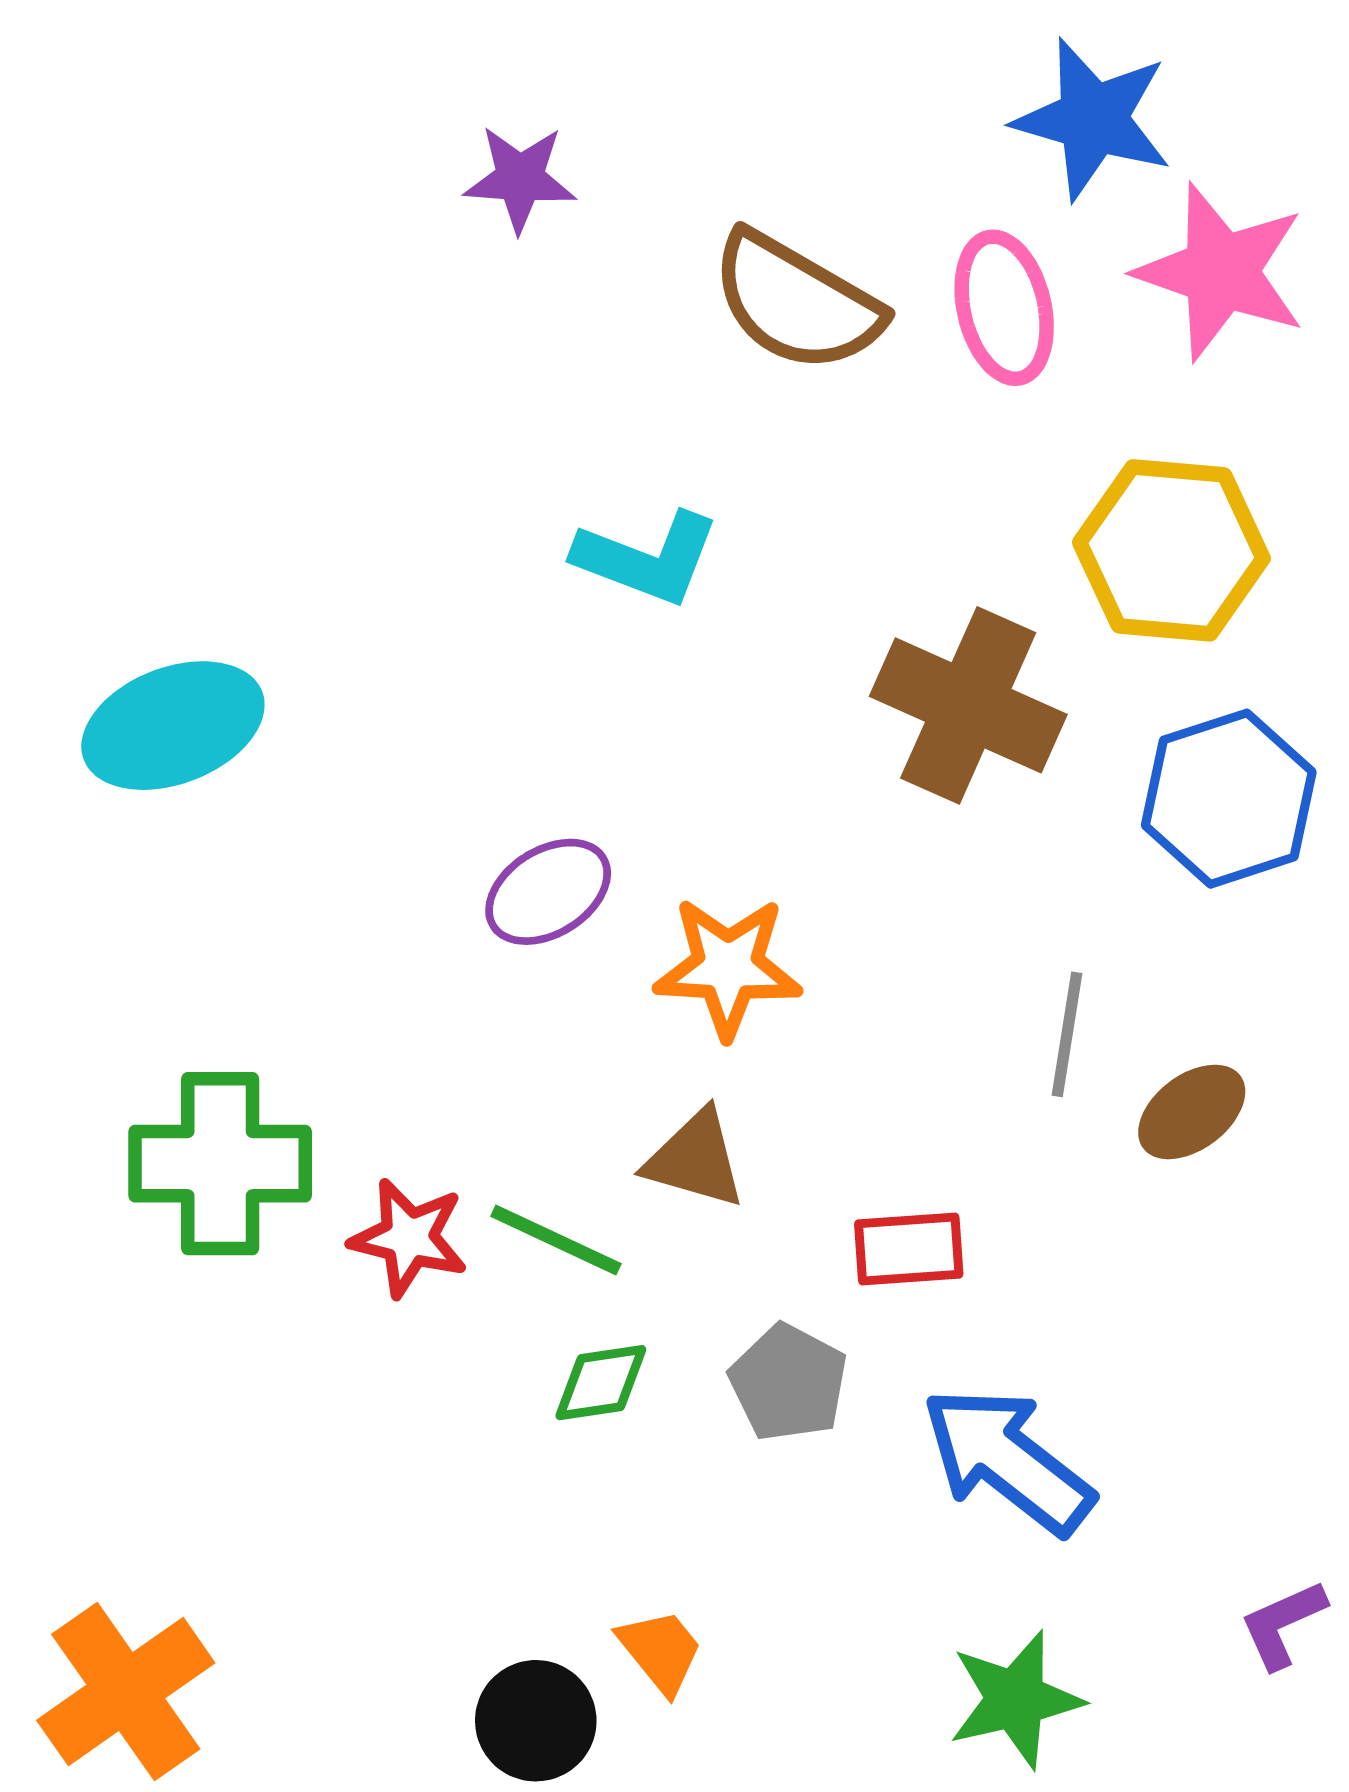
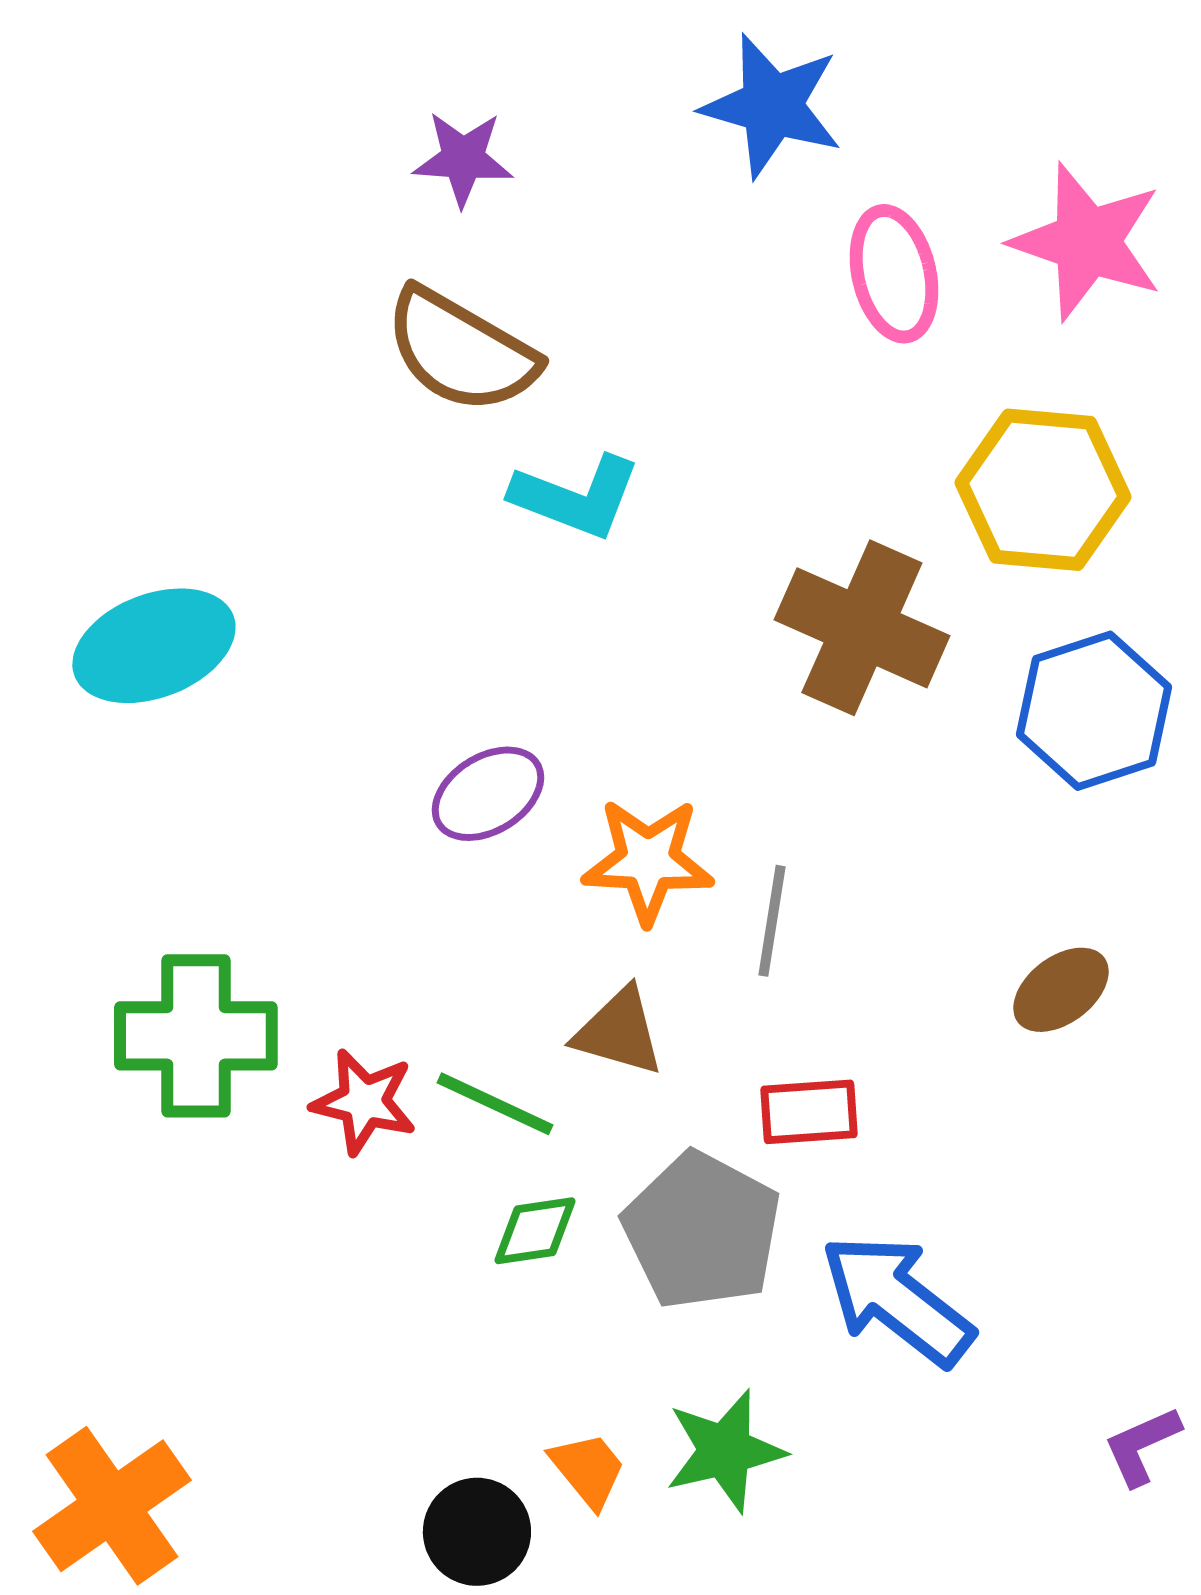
blue star: (1093, 119) -> (772, 106), moved
brown semicircle: (796, 302) -> (461, 351), moved
gray line: (1067, 1034) -> (772, 921), moved
gray pentagon: (788, 1383) -> (702, 1231), size x1.5
green star: (1015, 1699) -> (725, 1451), moved

